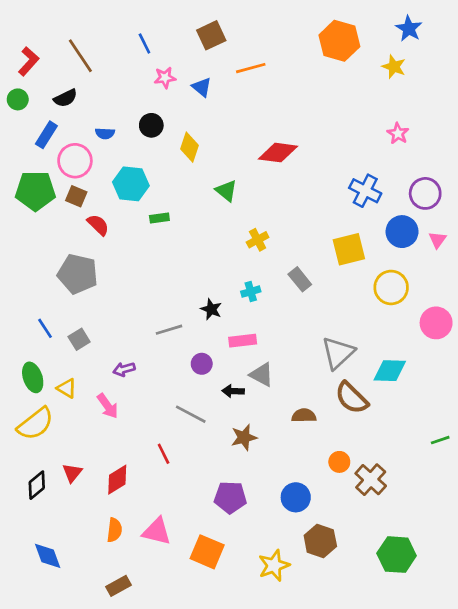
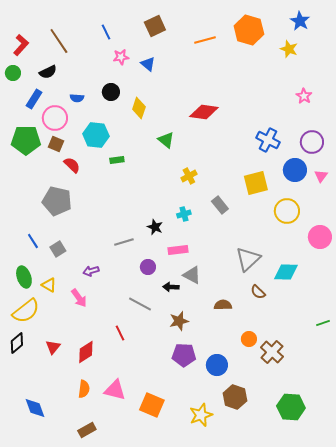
orange line: (251, 68) -> (205, 40), moved
pink star: (398, 133) -> (304, 96), moved
brown semicircle: (352, 398) -> (258, 292), size x0.6
black diamond: (37, 485) -> (17, 343), moved
purple pentagon: (230, 497) -> (184, 355), moved

